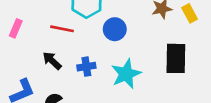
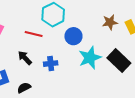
black rectangle: (176, 58) -> (119, 61), turned -50
cyan star: (126, 74) -> (90, 58), moved

